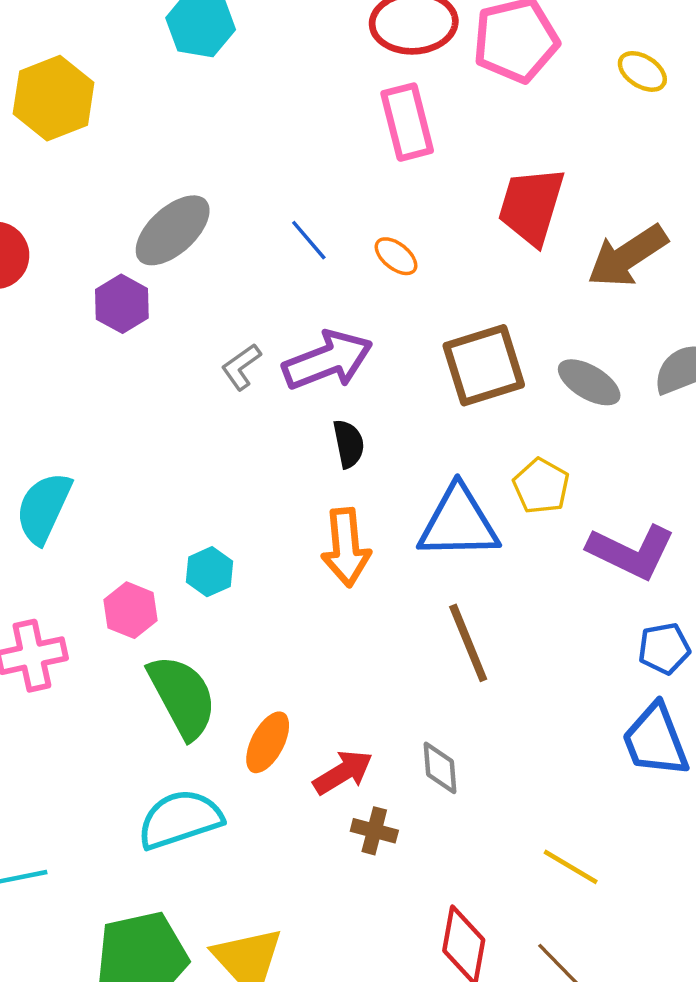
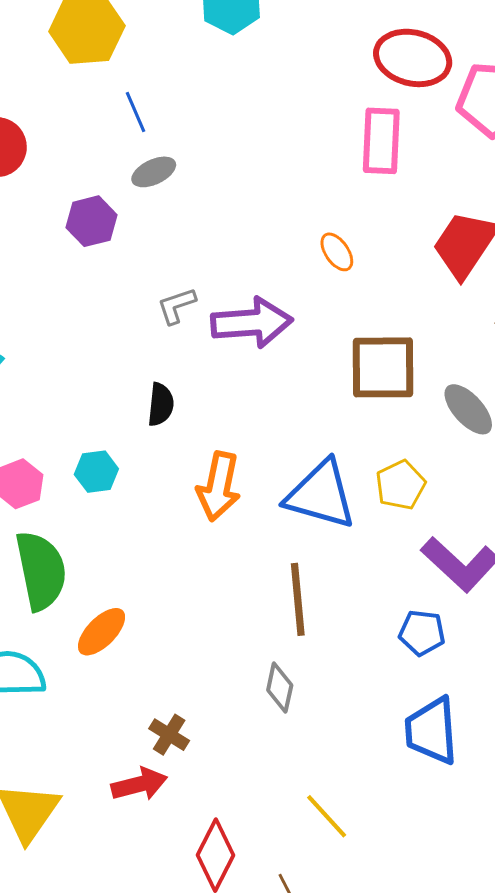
gray ellipse: (173, 230) -> (154, 172), size x0.6
blue line: (309, 240) -> (136, 112), moved
black semicircle: (349, 444) -> (161, 404), moved
blue pentagon: (664, 648) -> (422, 633), moved
gray diamond: (440, 768) -> (280, 688), moved
red arrow: (343, 772) -> (139, 784), moved

